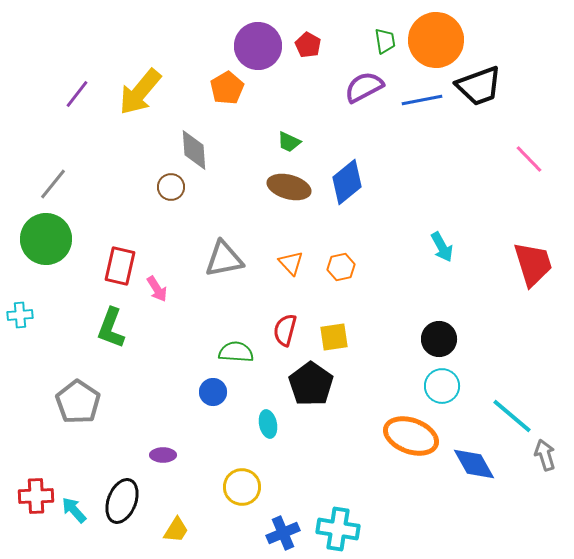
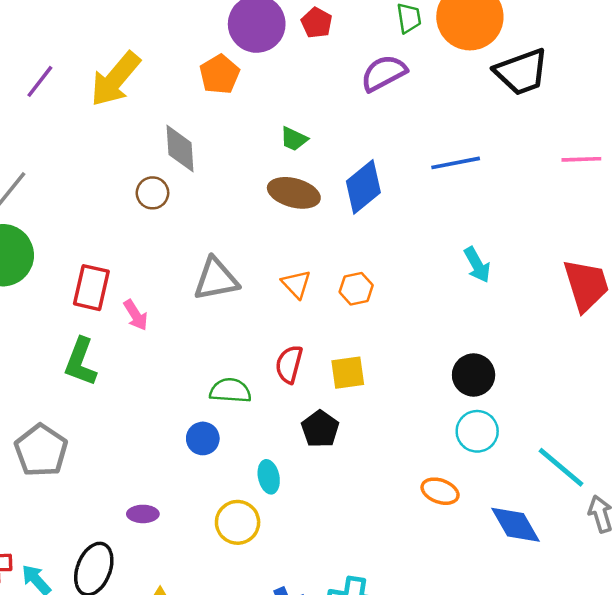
blue line: (422, 100) -> (456, 163), moved
pink line: (529, 159) -> (581, 159), turned -48
black pentagon: (311, 384) -> (320, 429), size x0.7
orange ellipse: (411, 436) -> (440, 491), size x0.6
yellow circle: (242, 487) -> (238, 522), moved

